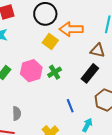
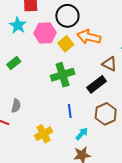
pink hexagon: (31, 71) -> (45, 33), moved
green cross: (55, 72) -> (63, 75), size x1.6

